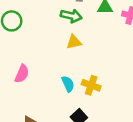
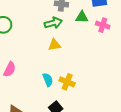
green arrow: (71, 16) -> (53, 23), turned -30

